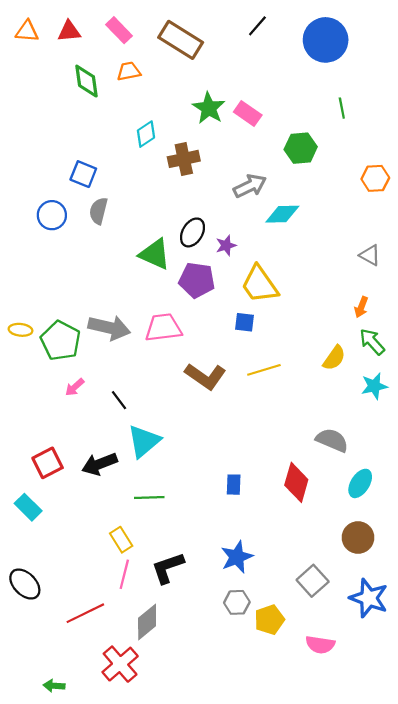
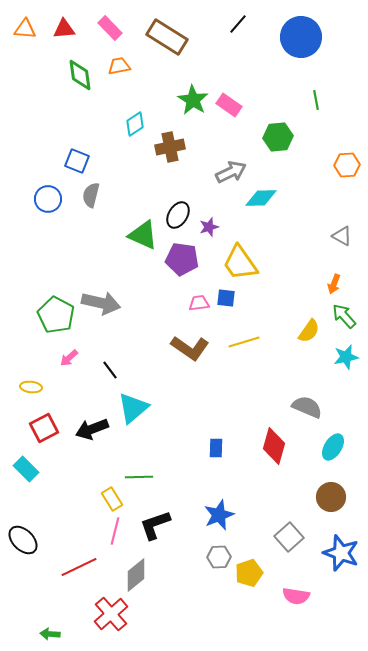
pink trapezoid: (163, 328) -> (199, 303), moved, size x0.6
yellow ellipse: (21, 330) -> (31, 387), moved
green line: (149, 497) -> (139, 477), moved

